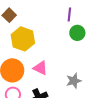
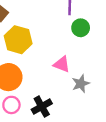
pink triangle: (40, 68) -> (62, 64), moved

